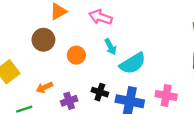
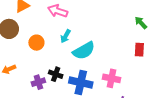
cyan arrow: (111, 47) -> (66, 36), turned 56
purple cross: (69, 101) -> (38, 82), moved

